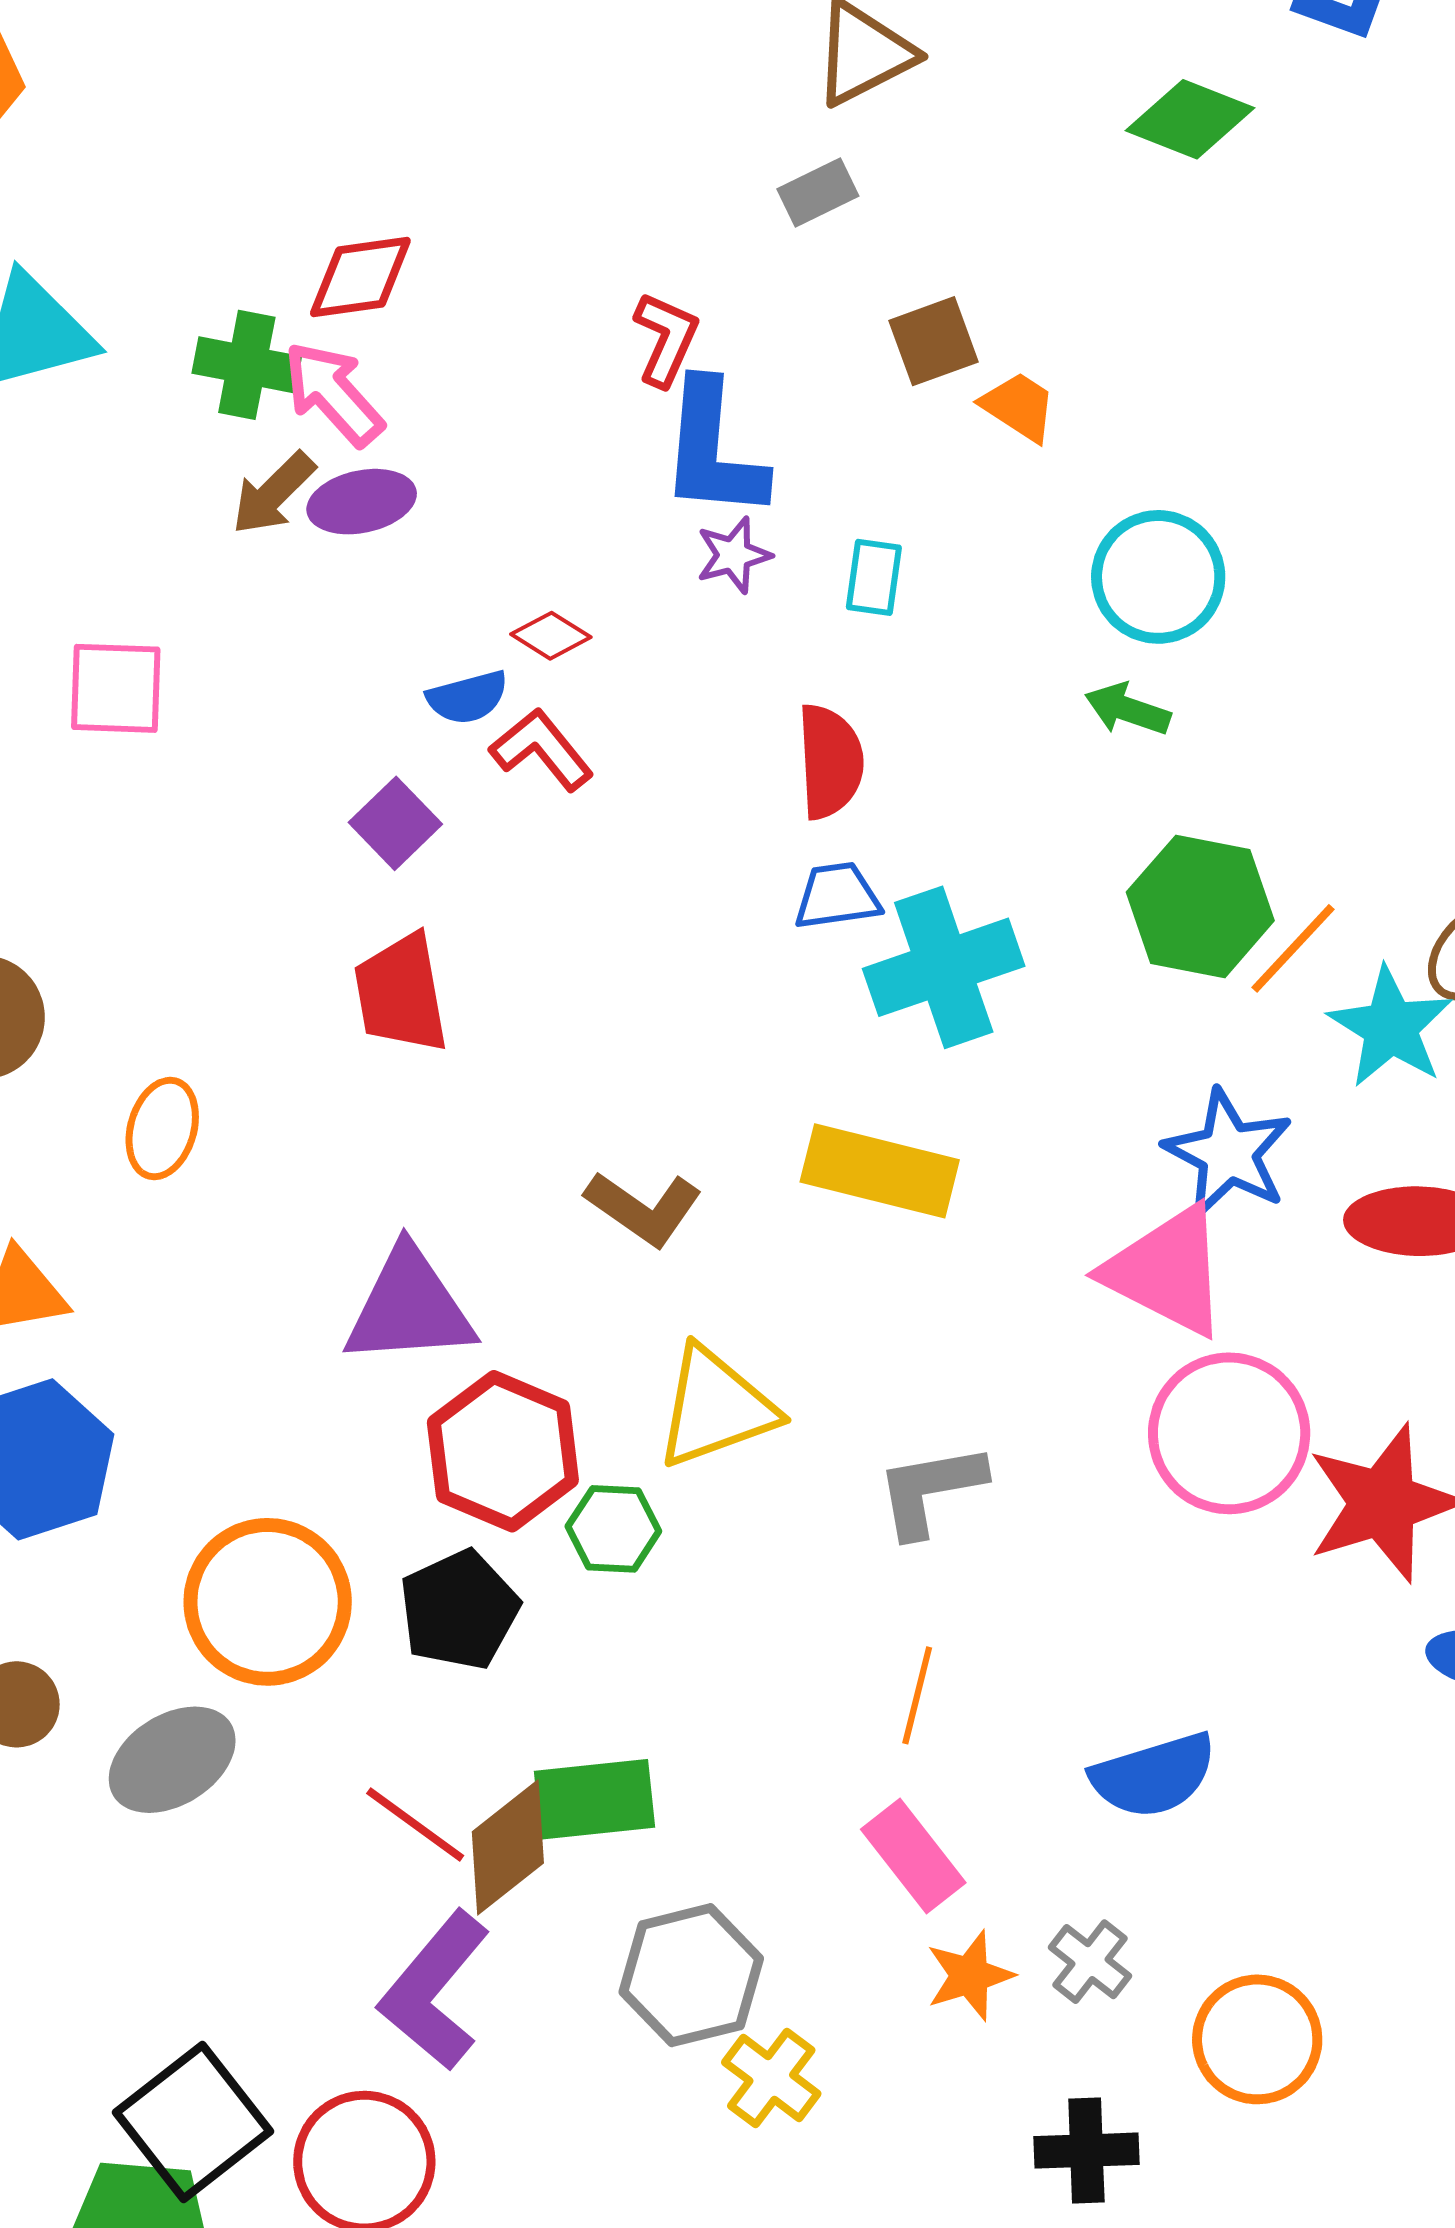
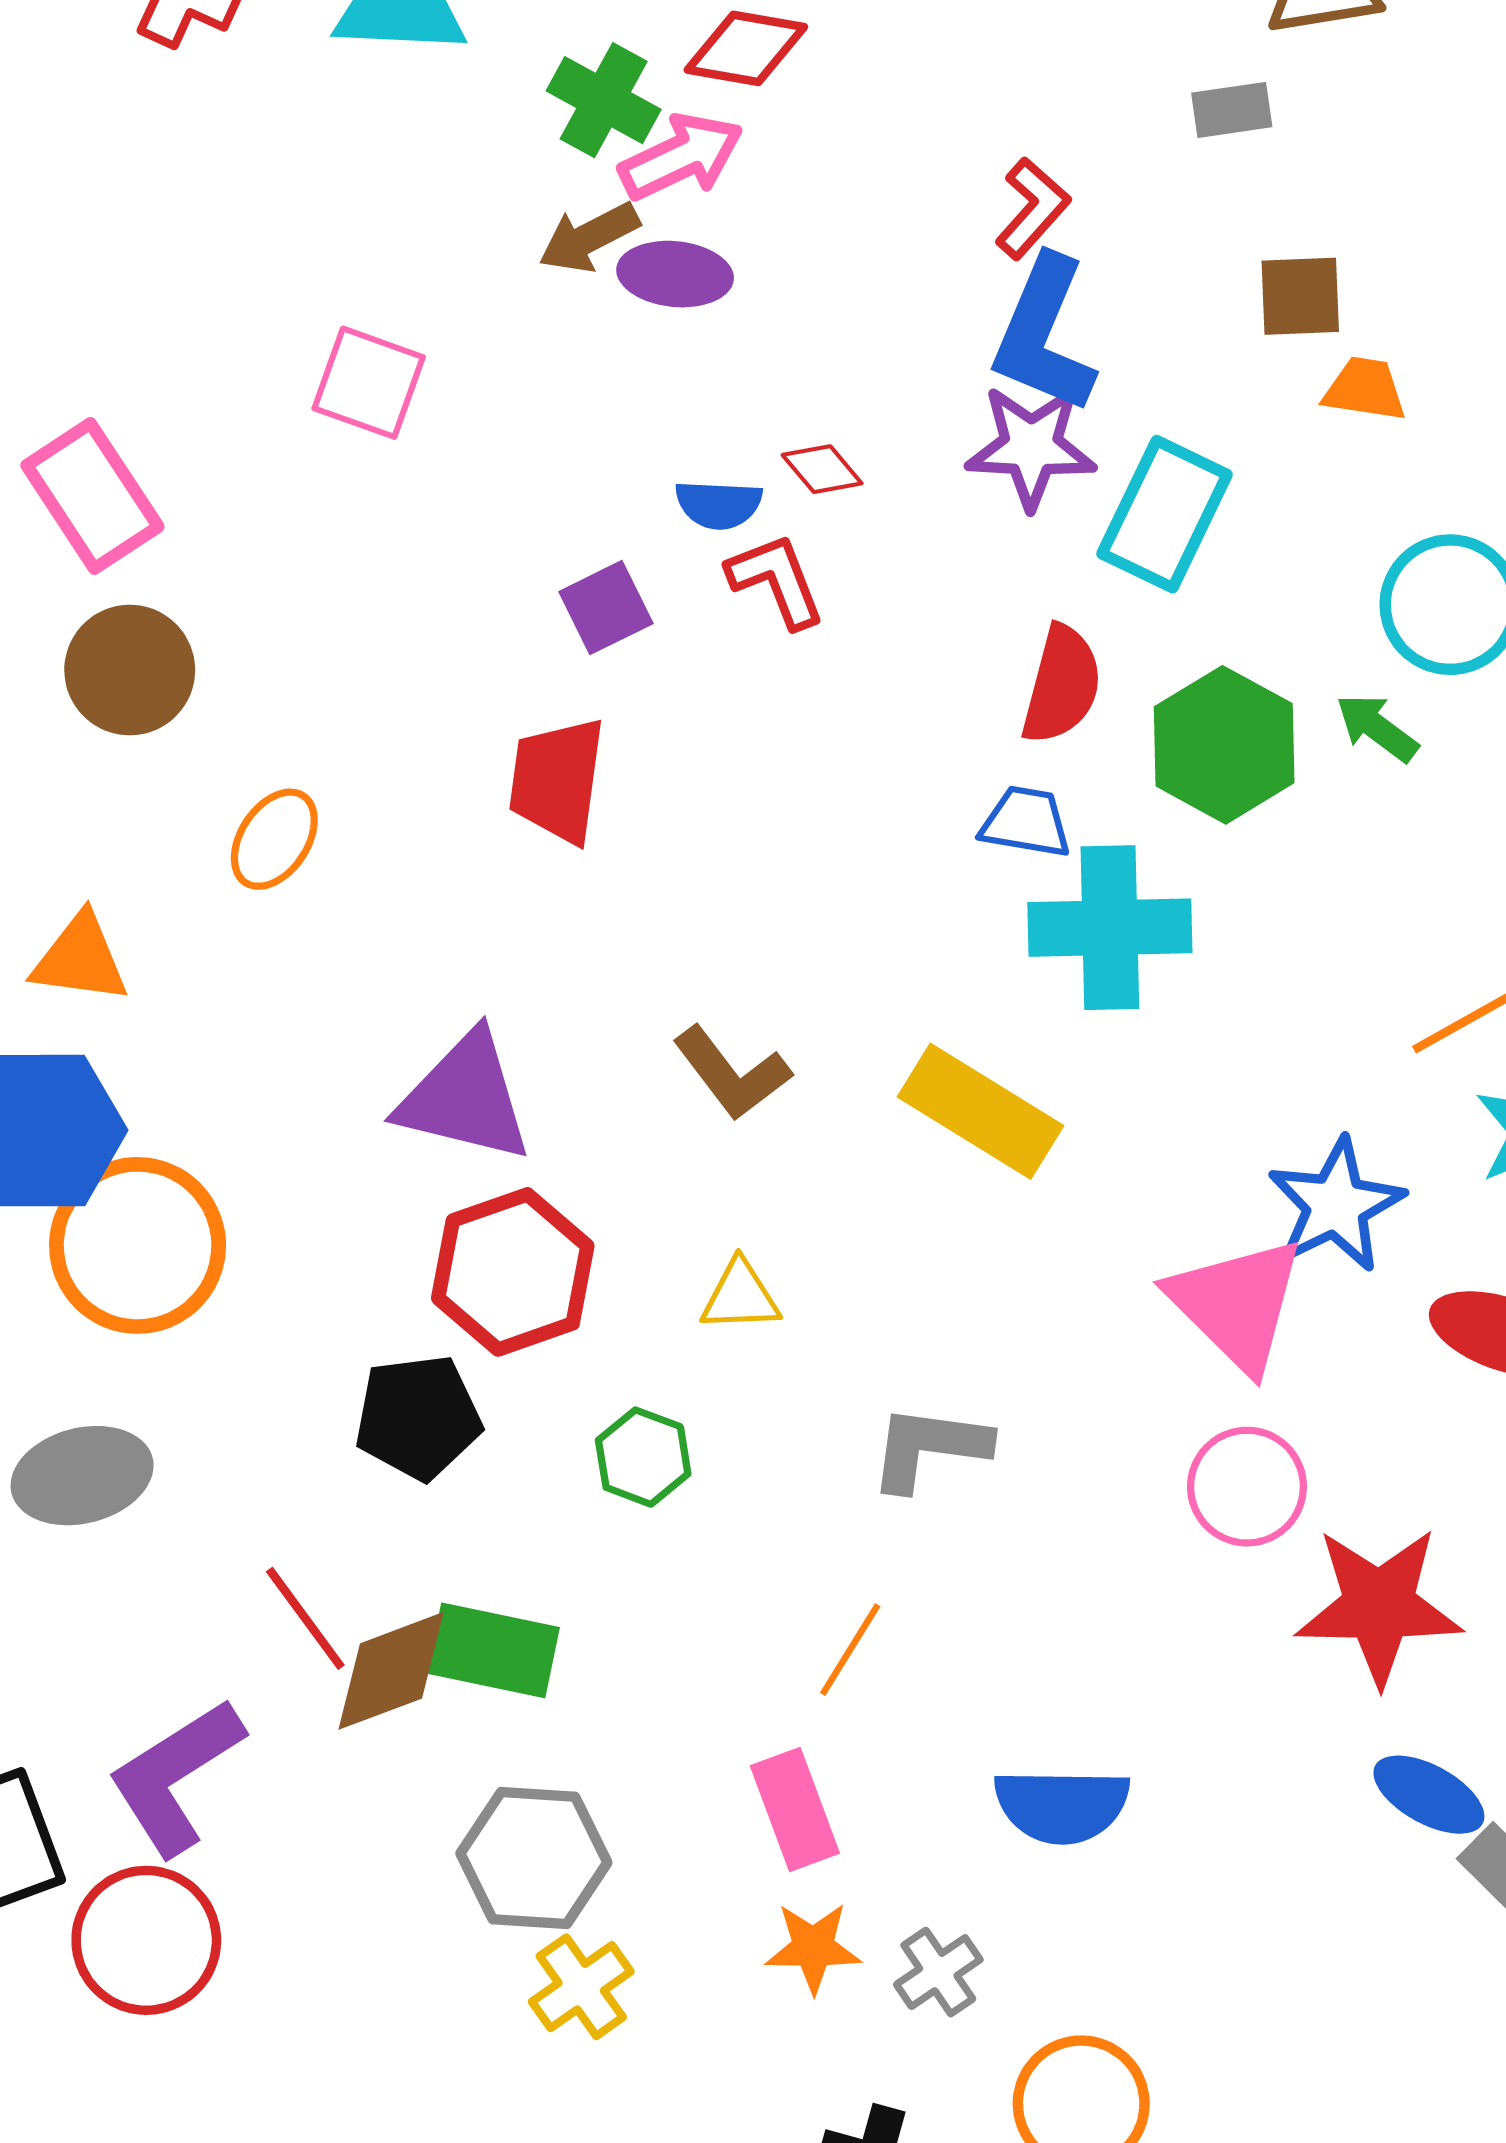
pink arrow: (333, 394) -> (681, 157), turned 89
orange trapezoid: (1019, 407) -> (1365, 389), turned -42
purple star: (734, 555) -> (1031, 447), size x1.6
cyan rectangle: (874, 577) -> (1165, 514), size x1.8
green hexagon: (1200, 906) -> (1224, 745), moved
yellow triangle: (716, 1407) -> (740, 1296), size x0.6
pink circle: (1229, 1433) -> (1247, 1487), size x0.7
green hexagon: (613, 1529) -> (643, 1457), moved
orange circle: (268, 1602) -> (138, 1245), moved
purple L-shape: (434, 1991) -> (176, 1776), moved

